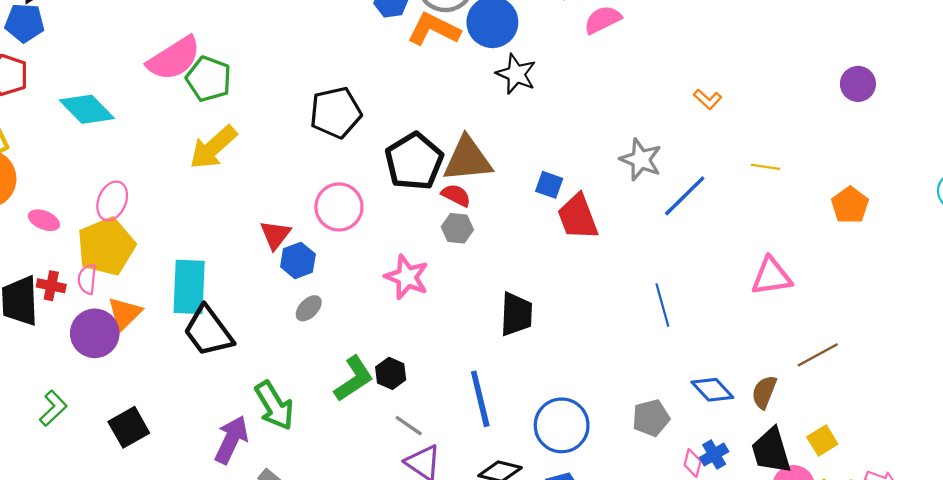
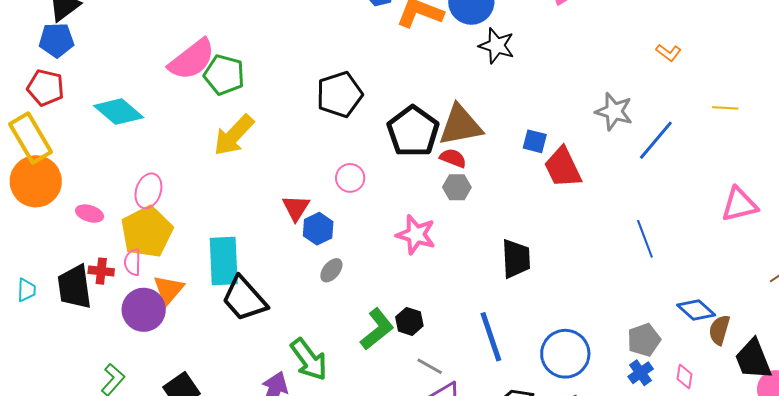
pink circle: (339, 207) -> (350, 178), size x0.7
brown semicircle: (764, 392) -> (719, 330), moved
blue cross: (714, 455) -> (641, 373), moved

